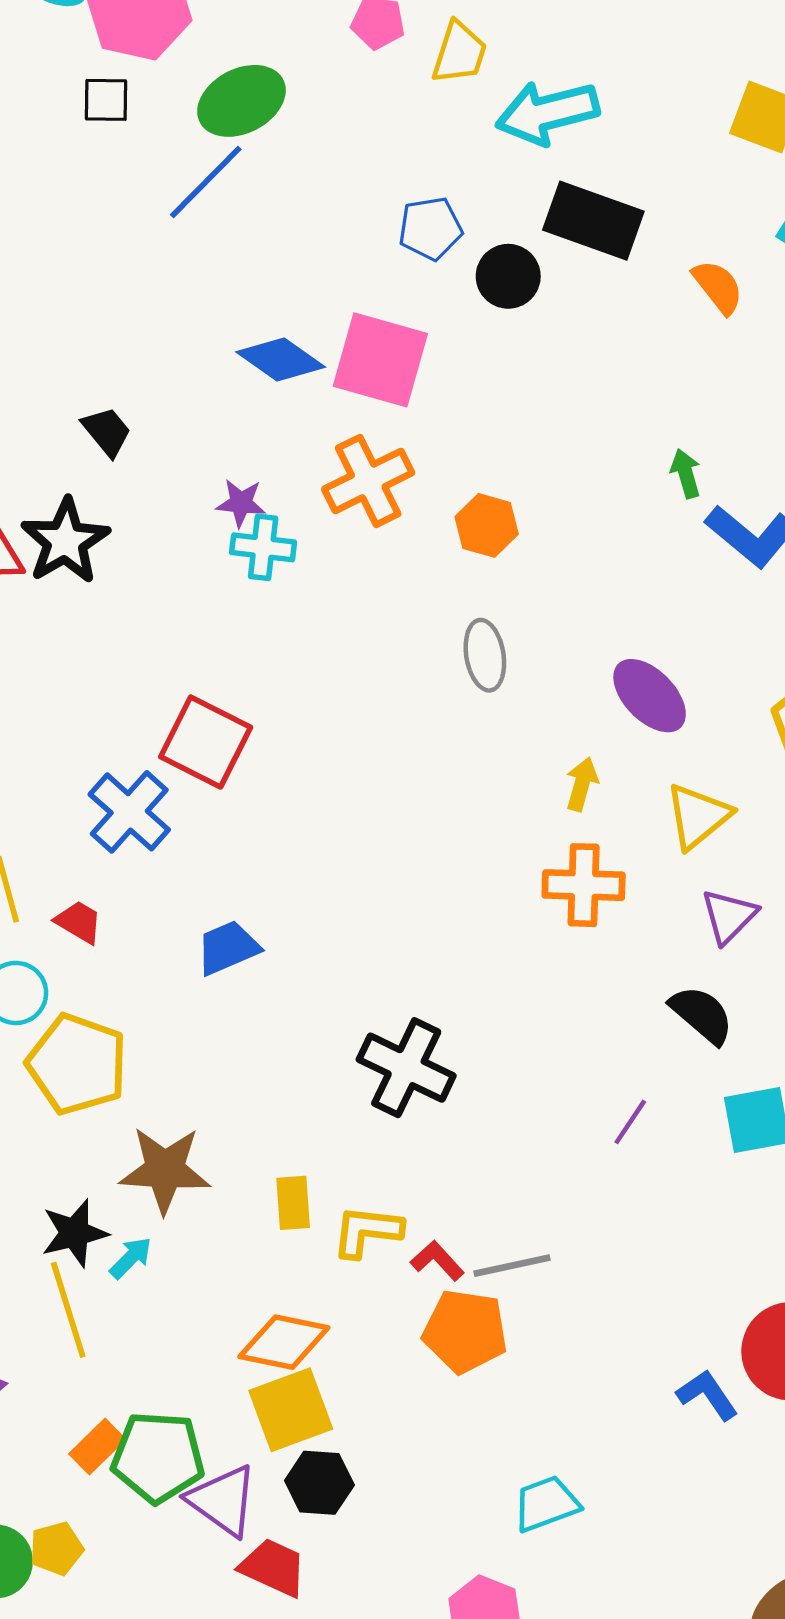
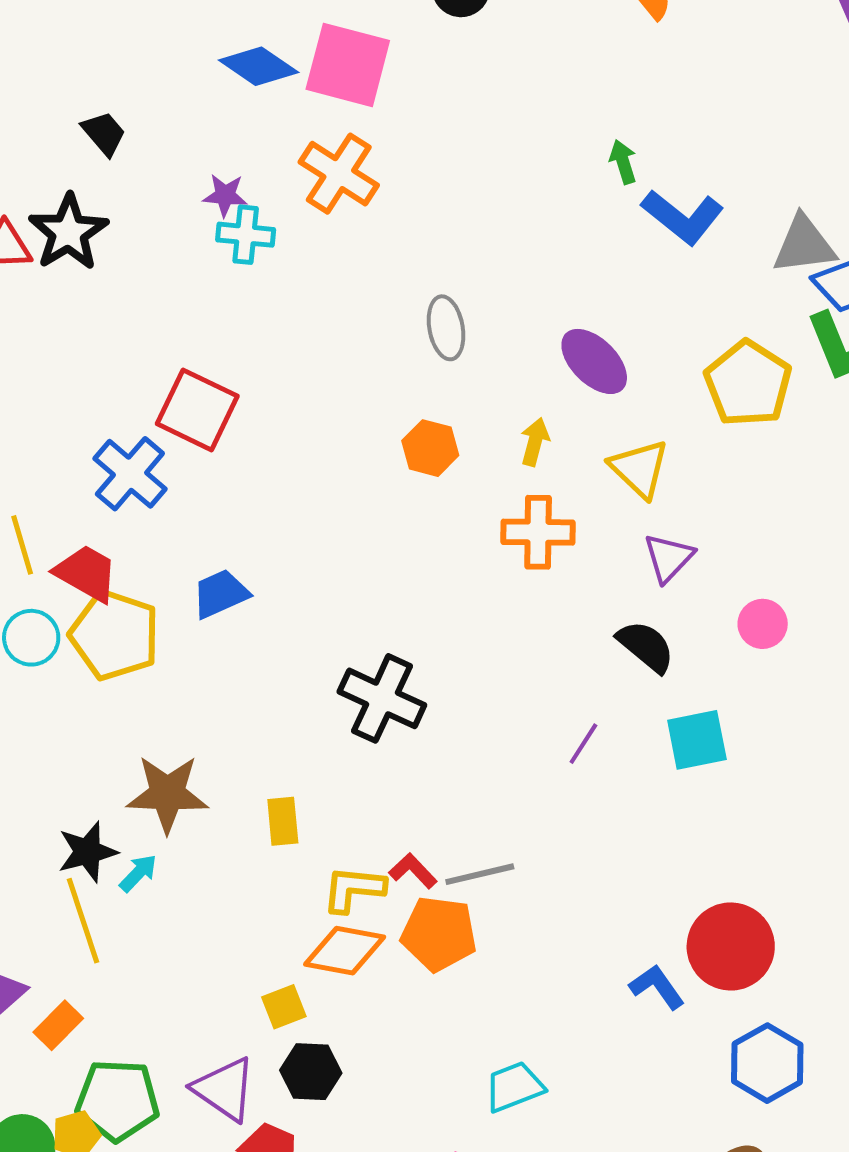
orange cross: (368, 481) -> (339, 174), turned -30
orange hexagon: (487, 525) -> (430, 448), moved
yellow triangle: (698, 816) -> (639, 469), turned -36
red trapezoid: (79, 922) -> (86, 573), size x1.5
yellow pentagon: (77, 1064) -> (115, 635), moved
yellow L-shape: (367, 1231) -> (354, 889), moved
orange diamond: (284, 1342) -> (345, 951), moved
yellow square: (291, 1410) -> (284, 1007), size x0.6
orange rectangle: (97, 1447) -> (58, 1025), moved
green pentagon: (158, 1457) -> (117, 1100), moved

